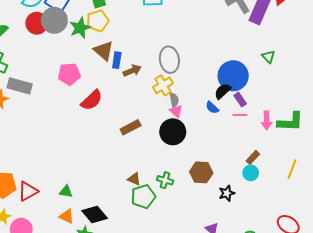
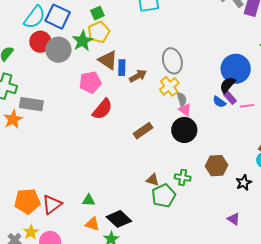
gray circle: (54, 20) -> (58, 50), moved
pink pentagon: (69, 74) -> (90, 82), moved
purple rectangle: (240, 100) -> (230, 98), moved

